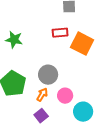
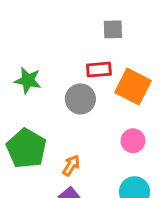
gray circle: (48, 75) -> (80, 99), moved
pink circle: (65, 96) -> (133, 141), moved

